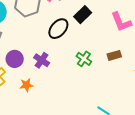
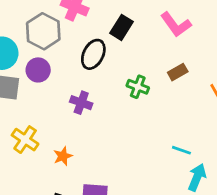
purple circle: (15, 59) -> (38, 70), moved
orange star: (26, 85) -> (63, 156), moved

